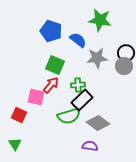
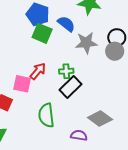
green square: (55, 65) -> (42, 33), moved
green semicircle: (69, 116) -> (46, 115), moved, turned 100
gray diamond: (98, 123) -> (100, 119), moved

